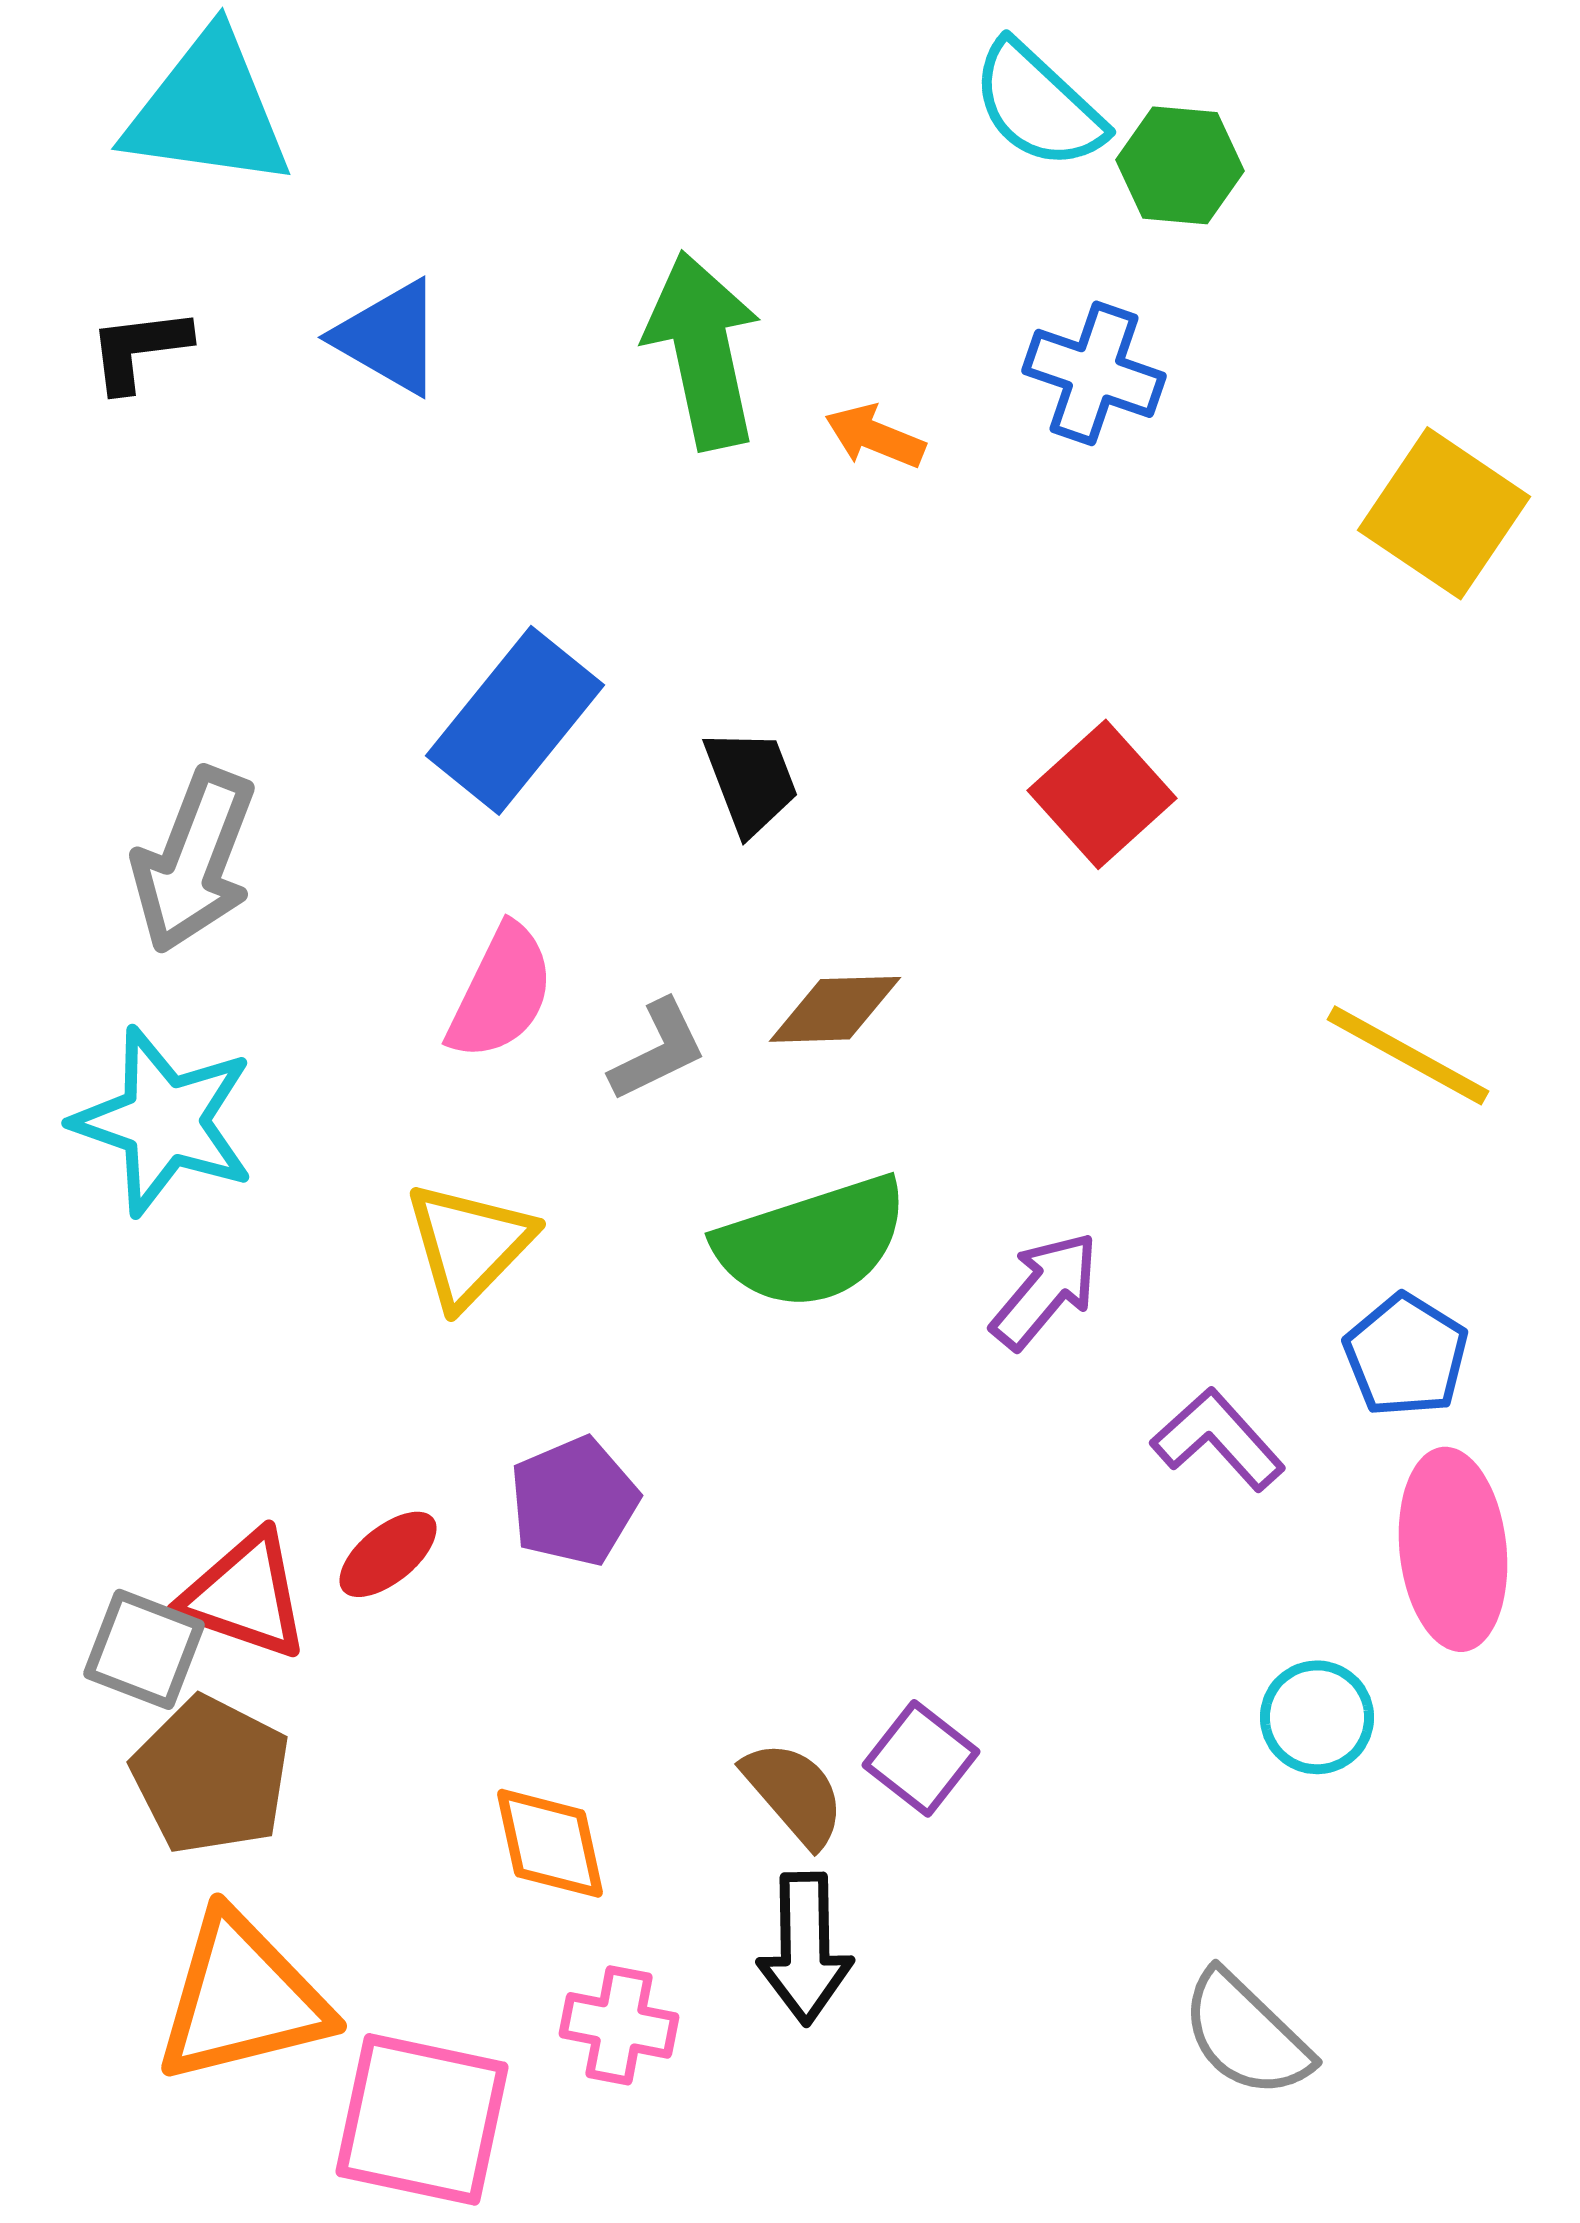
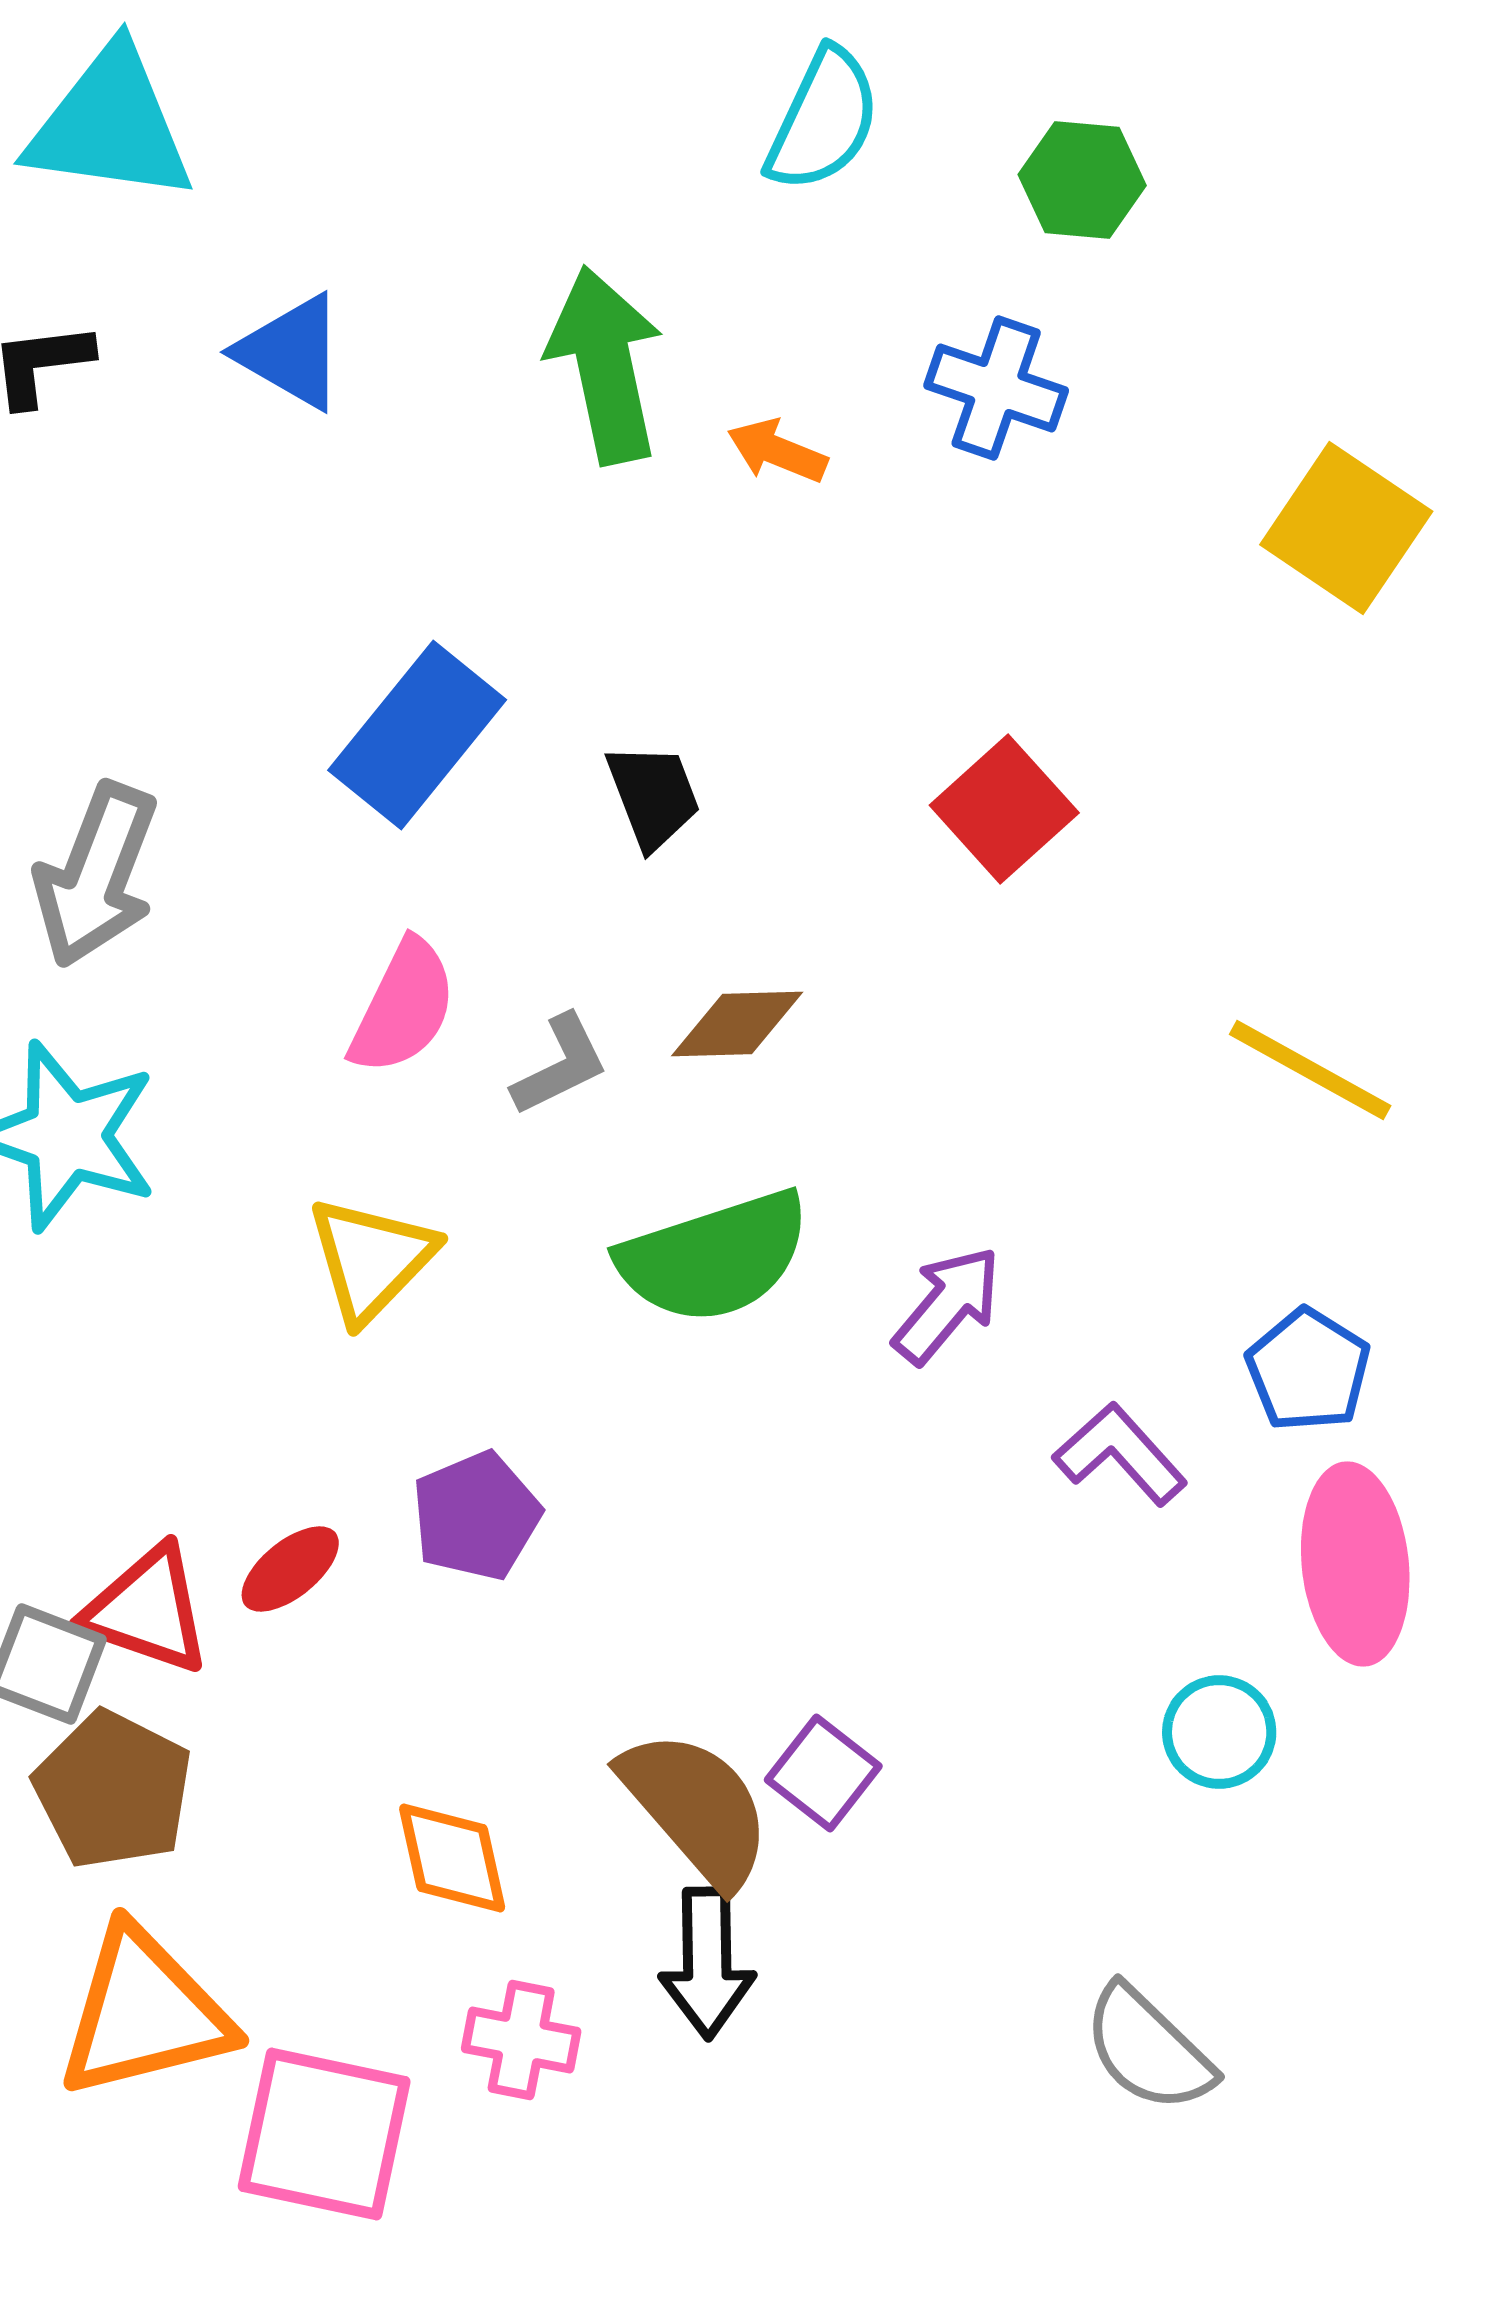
cyan semicircle: (1038, 105) -> (823, 120), moved, turned -108
brown semicircle: (794, 1793) -> (696, 1808), size x1.5

